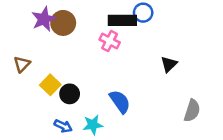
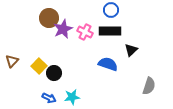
purple star: (44, 19) -> (63, 29), moved
black rectangle: (122, 20) -> (110, 31), moved
brown triangle: (22, 64) -> (12, 61), moved
blue semicircle: (120, 102) -> (108, 64), moved, turned -36

